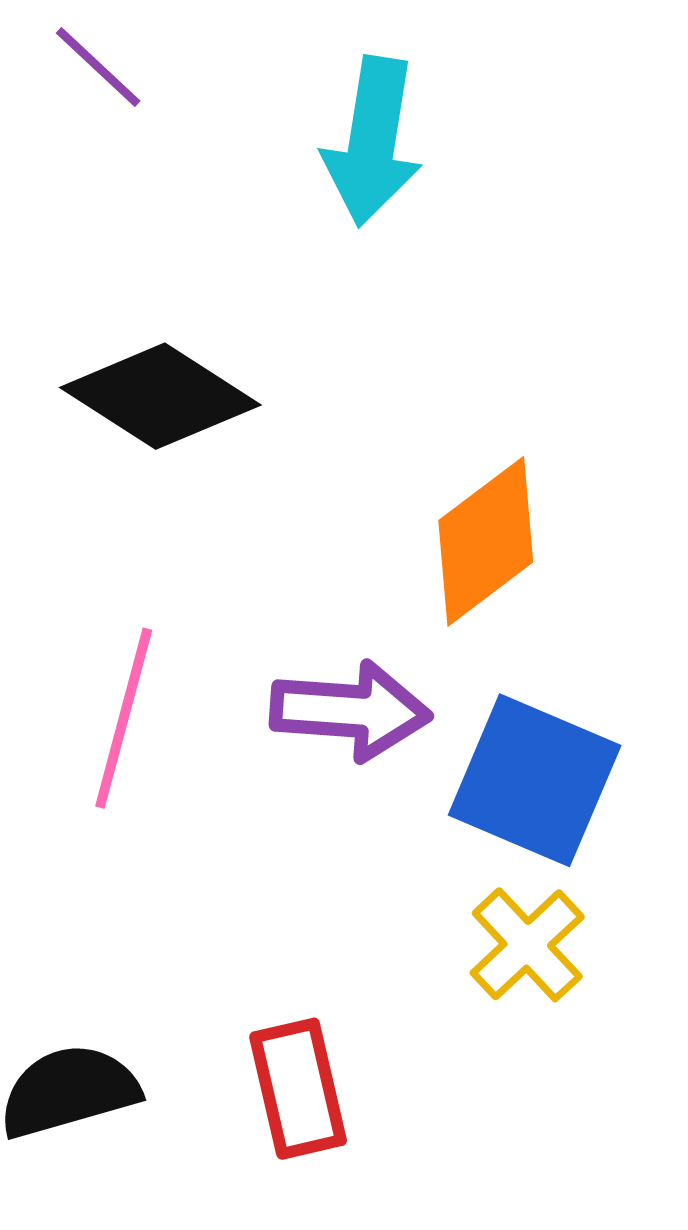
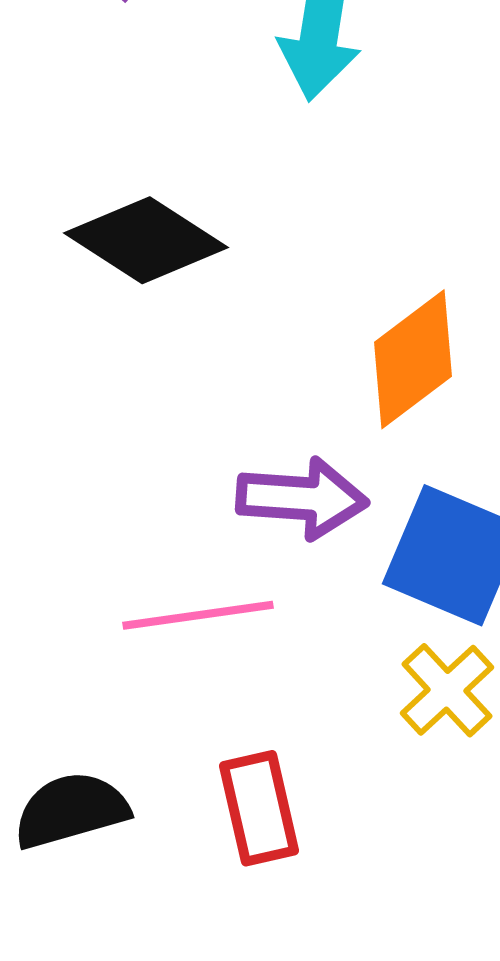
pink line: (124, 718) -> (198, 615), moved, turned 67

